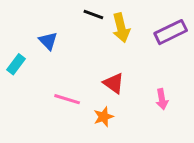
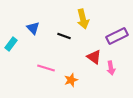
black line: (93, 15) -> (64, 36), moved
purple rectangle: (171, 32) -> (117, 36), moved
red triangle: (114, 83) -> (94, 57), moved

